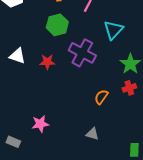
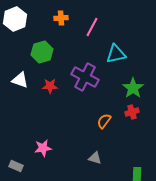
green hexagon: (57, 25) -> (42, 52), moved
cyan triangle: (113, 30) -> (116, 54), turned 35

